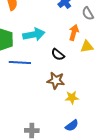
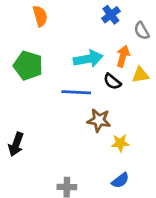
cyan arrow: (34, 34) -> (88, 59), moved
black semicircle: (58, 54) -> (112, 82), moved
blue line: (20, 62) -> (76, 92), moved

